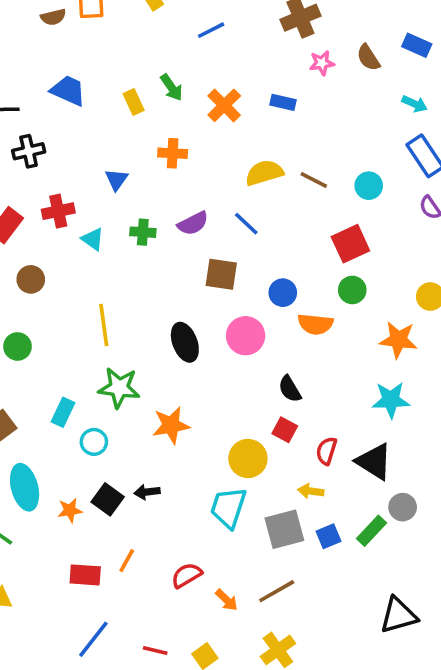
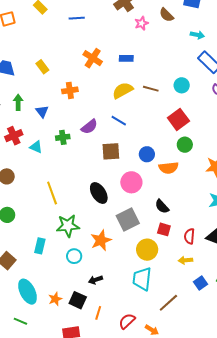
blue line: (211, 30) -> (77, 18), turned 35
green arrow: (172, 87) -> (18, 102), moved, turned -133
blue rectangle: (283, 102) -> (126, 58), moved
cyan circle: (94, 442) -> (74, 256), moved
black square: (108, 499) -> (78, 300), moved
gray square: (284, 529) -> (128, 219), moved
orange line: (127, 561) -> (98, 313), moved
brown line: (277, 591) -> (168, 303), moved

